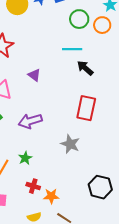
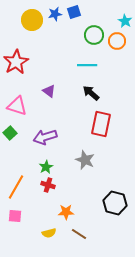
black arrow: (85, 68) -> (91, 93), moved
green star: (25, 158) -> (46, 167), moved
red cross: (33, 186) -> (48, 185), moved

